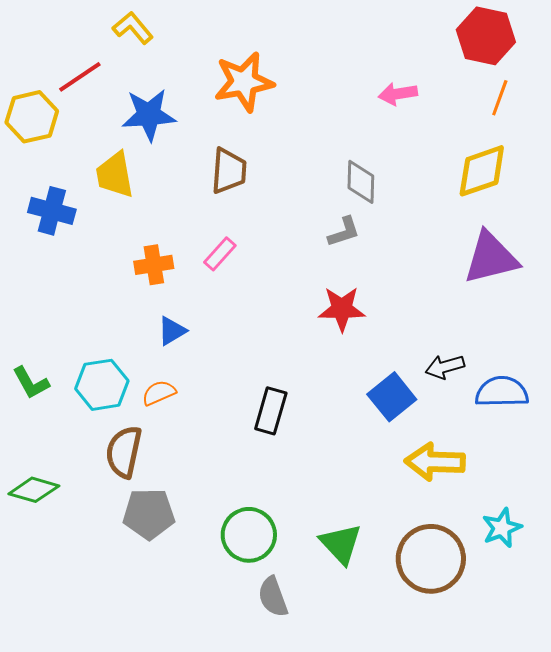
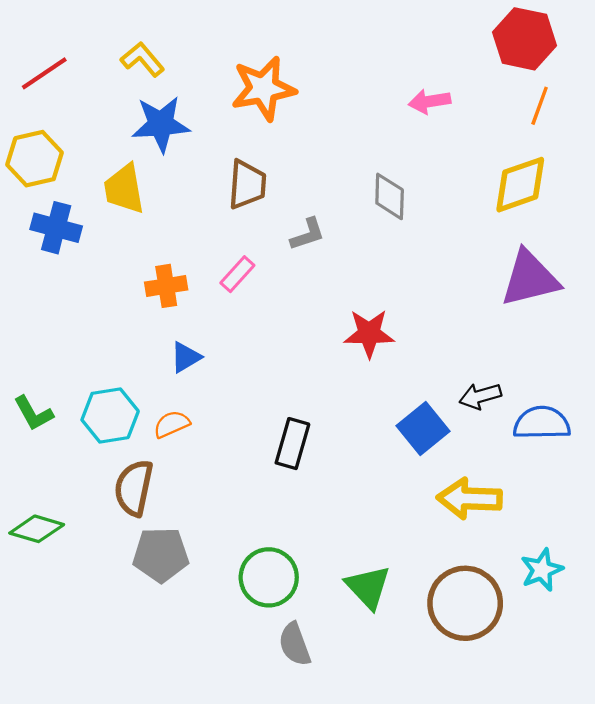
yellow L-shape: (133, 28) -> (142, 59), moved
red line: (80, 77) -> (44, 73), moved
yellow hexagon: (32, 117) -> (35, 159), moved
gray L-shape: (344, 232) -> (308, 234), moved

